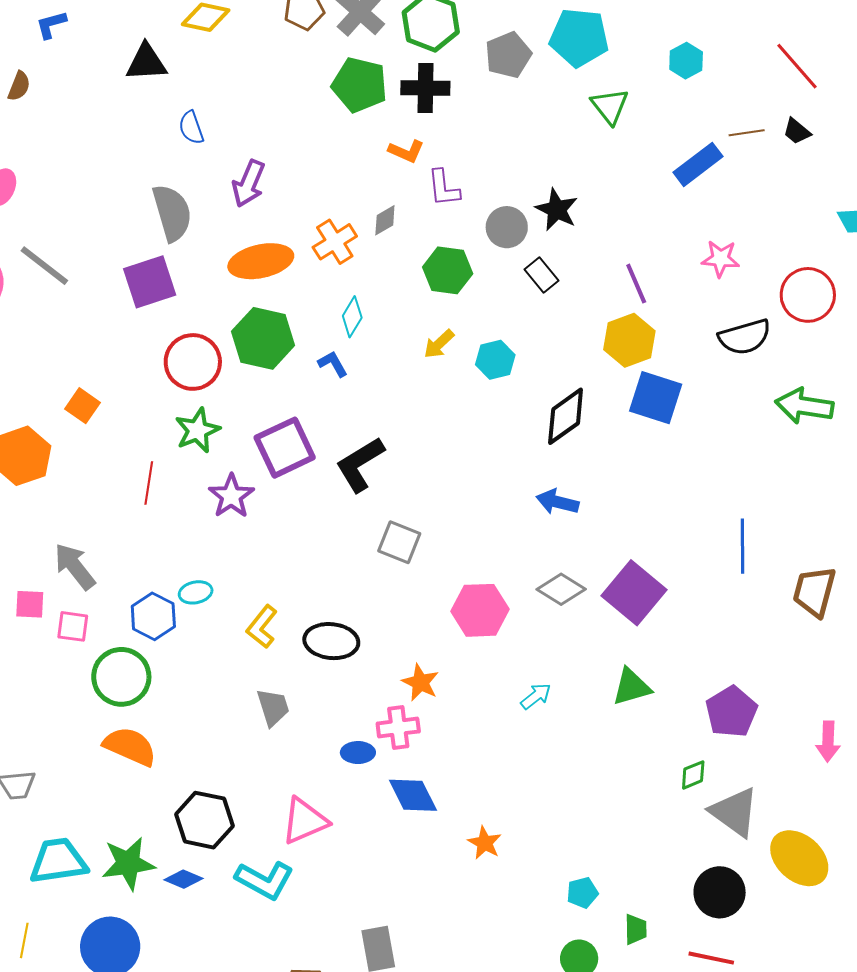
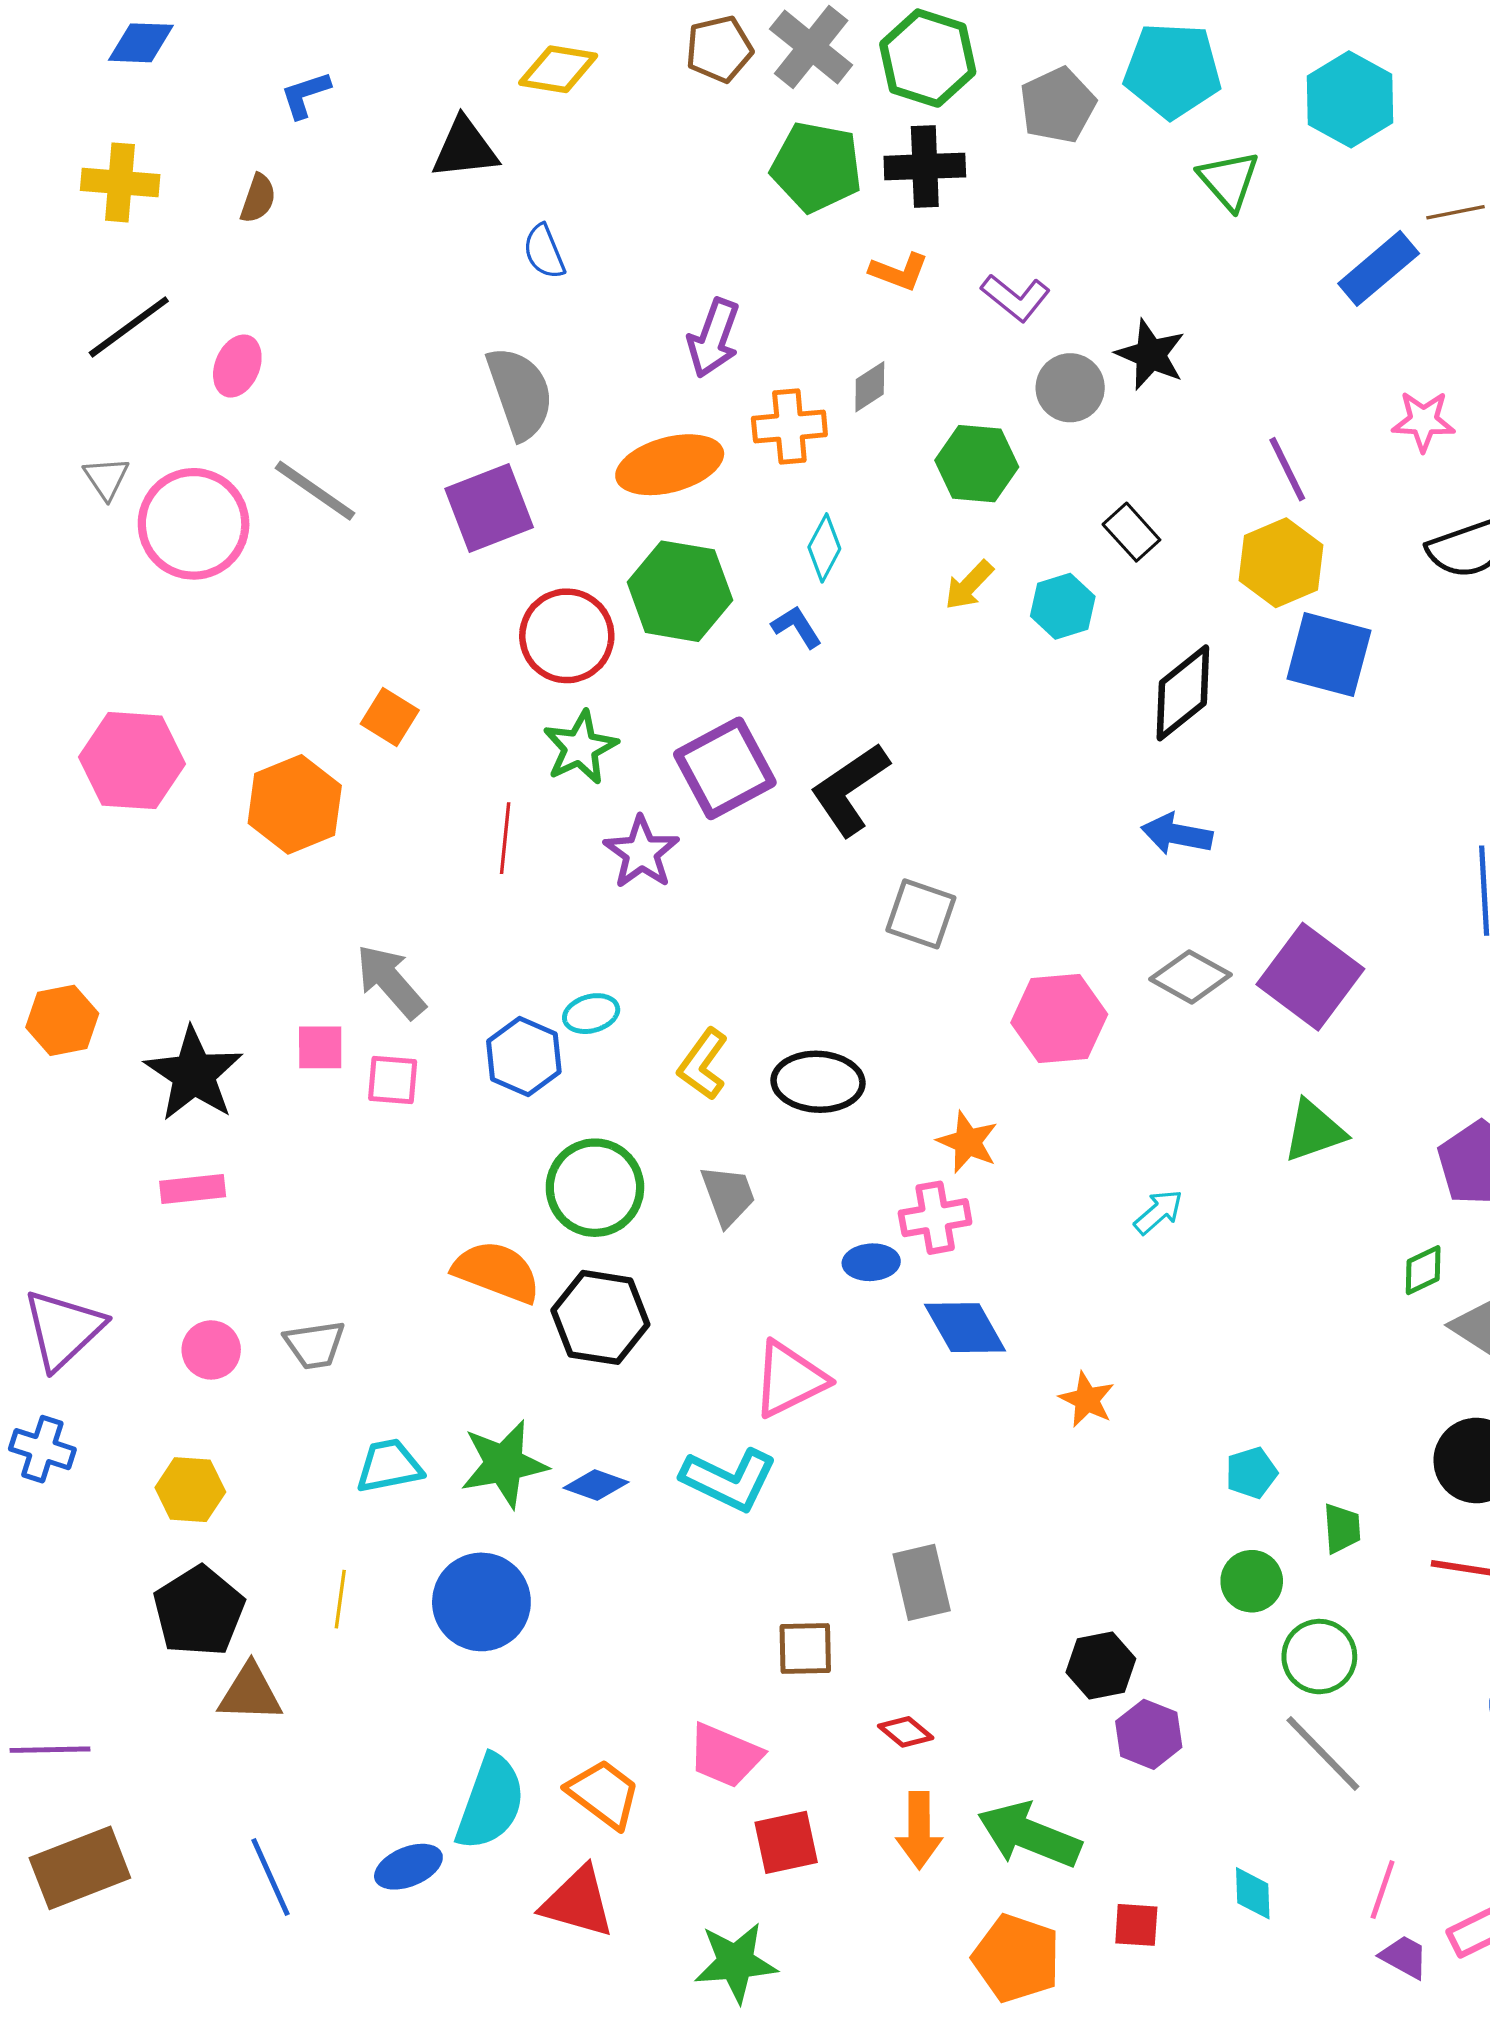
cyan hexagon: (686, 61) -> (1350, 99), size x1.6
purple arrow: (249, 183) -> (714, 338), moved
purple L-shape: (444, 188) -> (1016, 298), moved, turned -42
orange cross: (335, 242) -> (789, 427), turned 30
black rectangle: (541, 275) -> (1131, 532), moved
green circle: (121, 677) -> (595, 1188), moved
cyan arrow: (536, 696) -> (1158, 1212), moved
black hexagon: (204, 820) -> (600, 1317), moved
cyan trapezoid: (58, 861) -> (389, 1466), size x0.7

